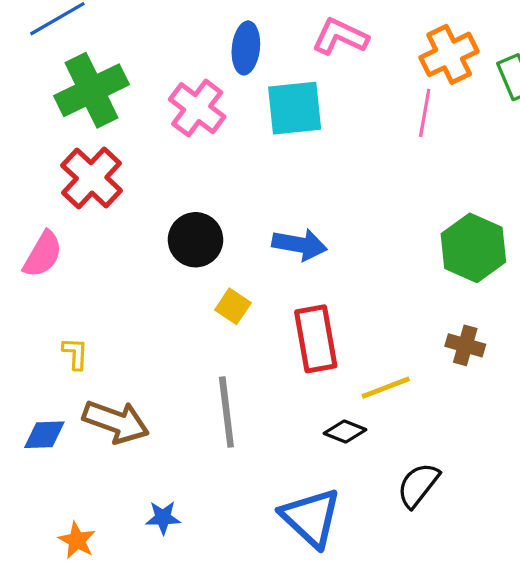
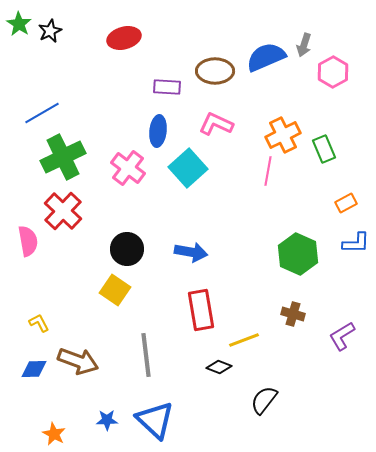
cyan square: (295, 108) -> (188, 168), turned -36
pink semicircle: (43, 254) -> (28, 241), moved, turned -40
yellow square: (233, 306) -> (115, 290), moved, size x1.4
yellow L-shape: (75, 353) -> (39, 323), moved, turned -30
blue triangle: (311, 518) -> (155, 420), moved

